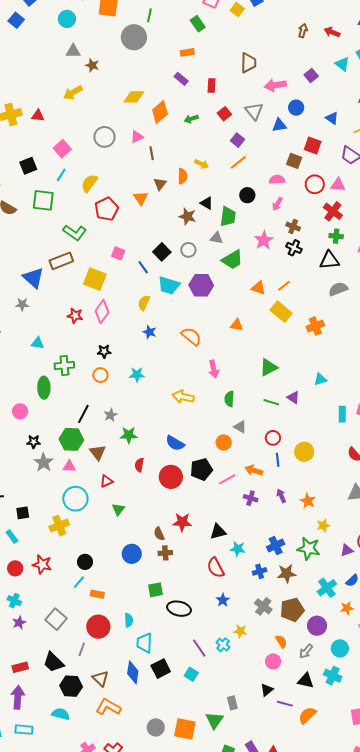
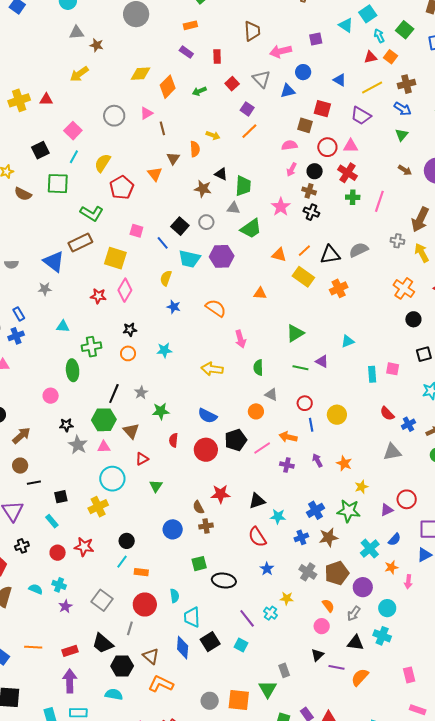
purple square: (311, 75) -> (316, 39), turned 32
black circle: (247, 195) -> (315, 171), moved
black triangle: (329, 260) -> (330, 255), moved

